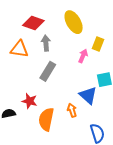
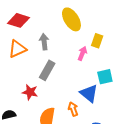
red diamond: (33, 23) -> (18, 20), moved
orange triangle: (19, 49) -> (17, 49), turned -30
red star: (30, 101) -> (30, 92), moved

